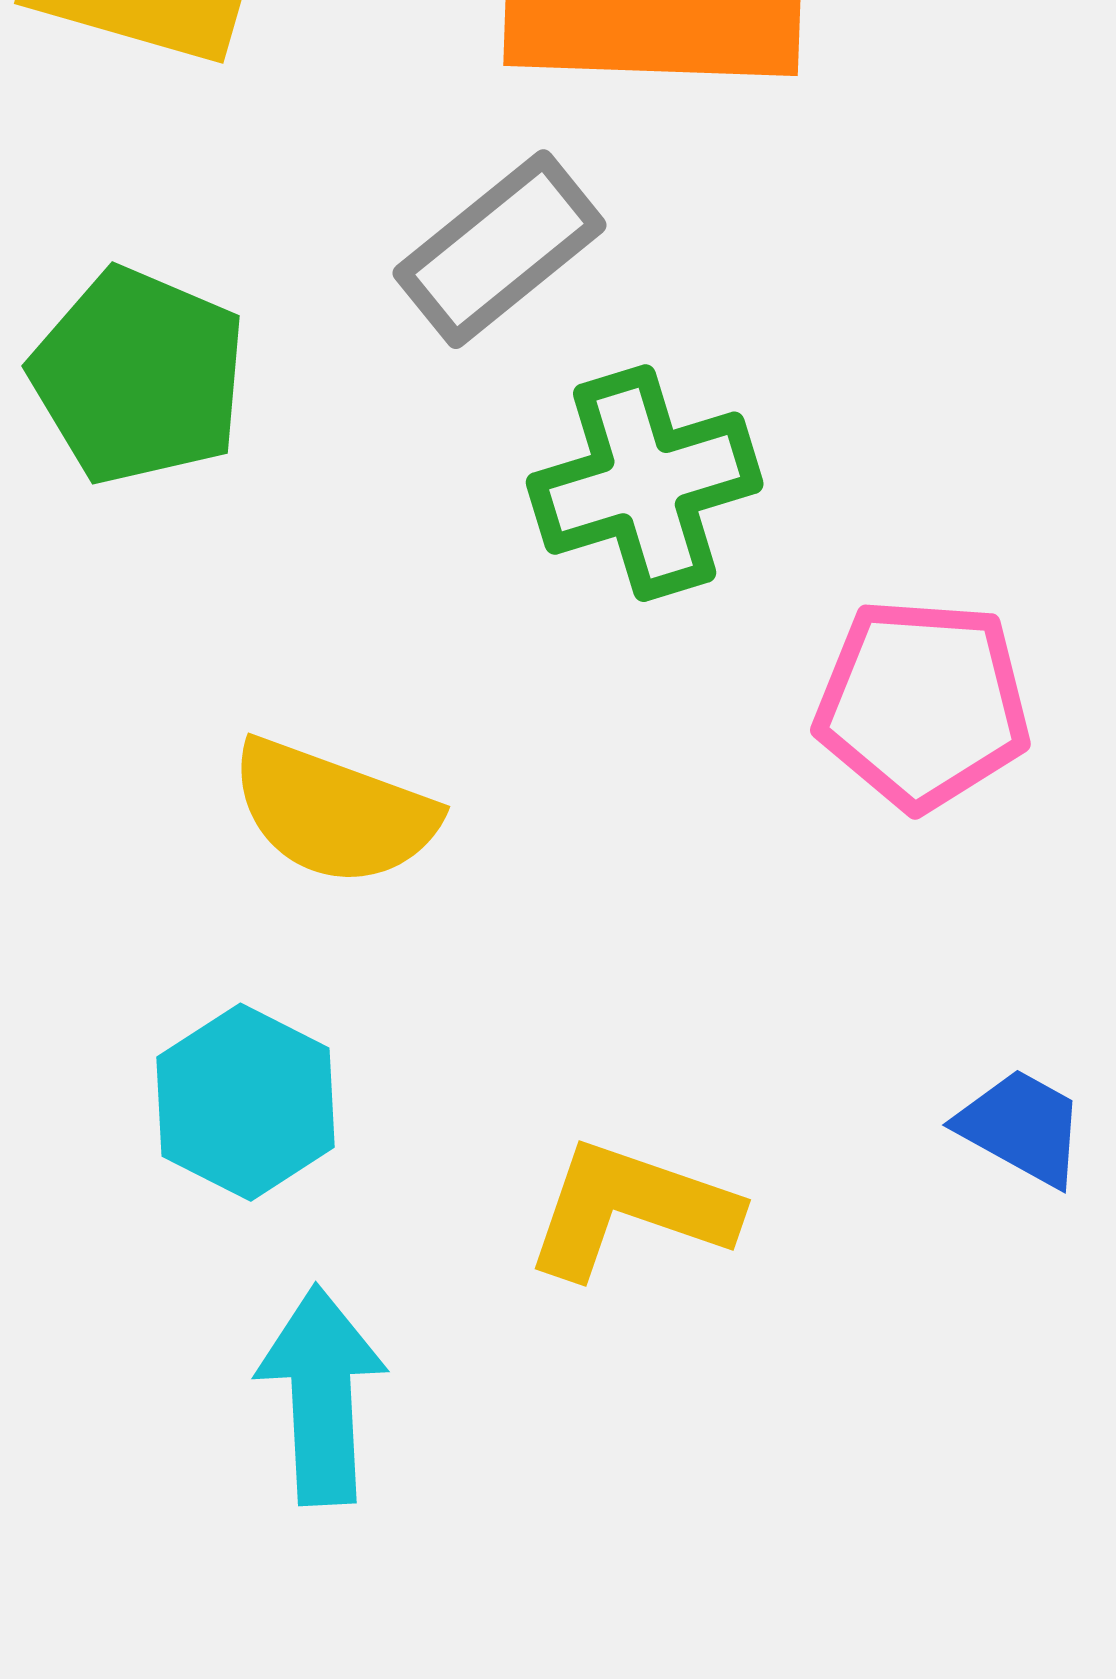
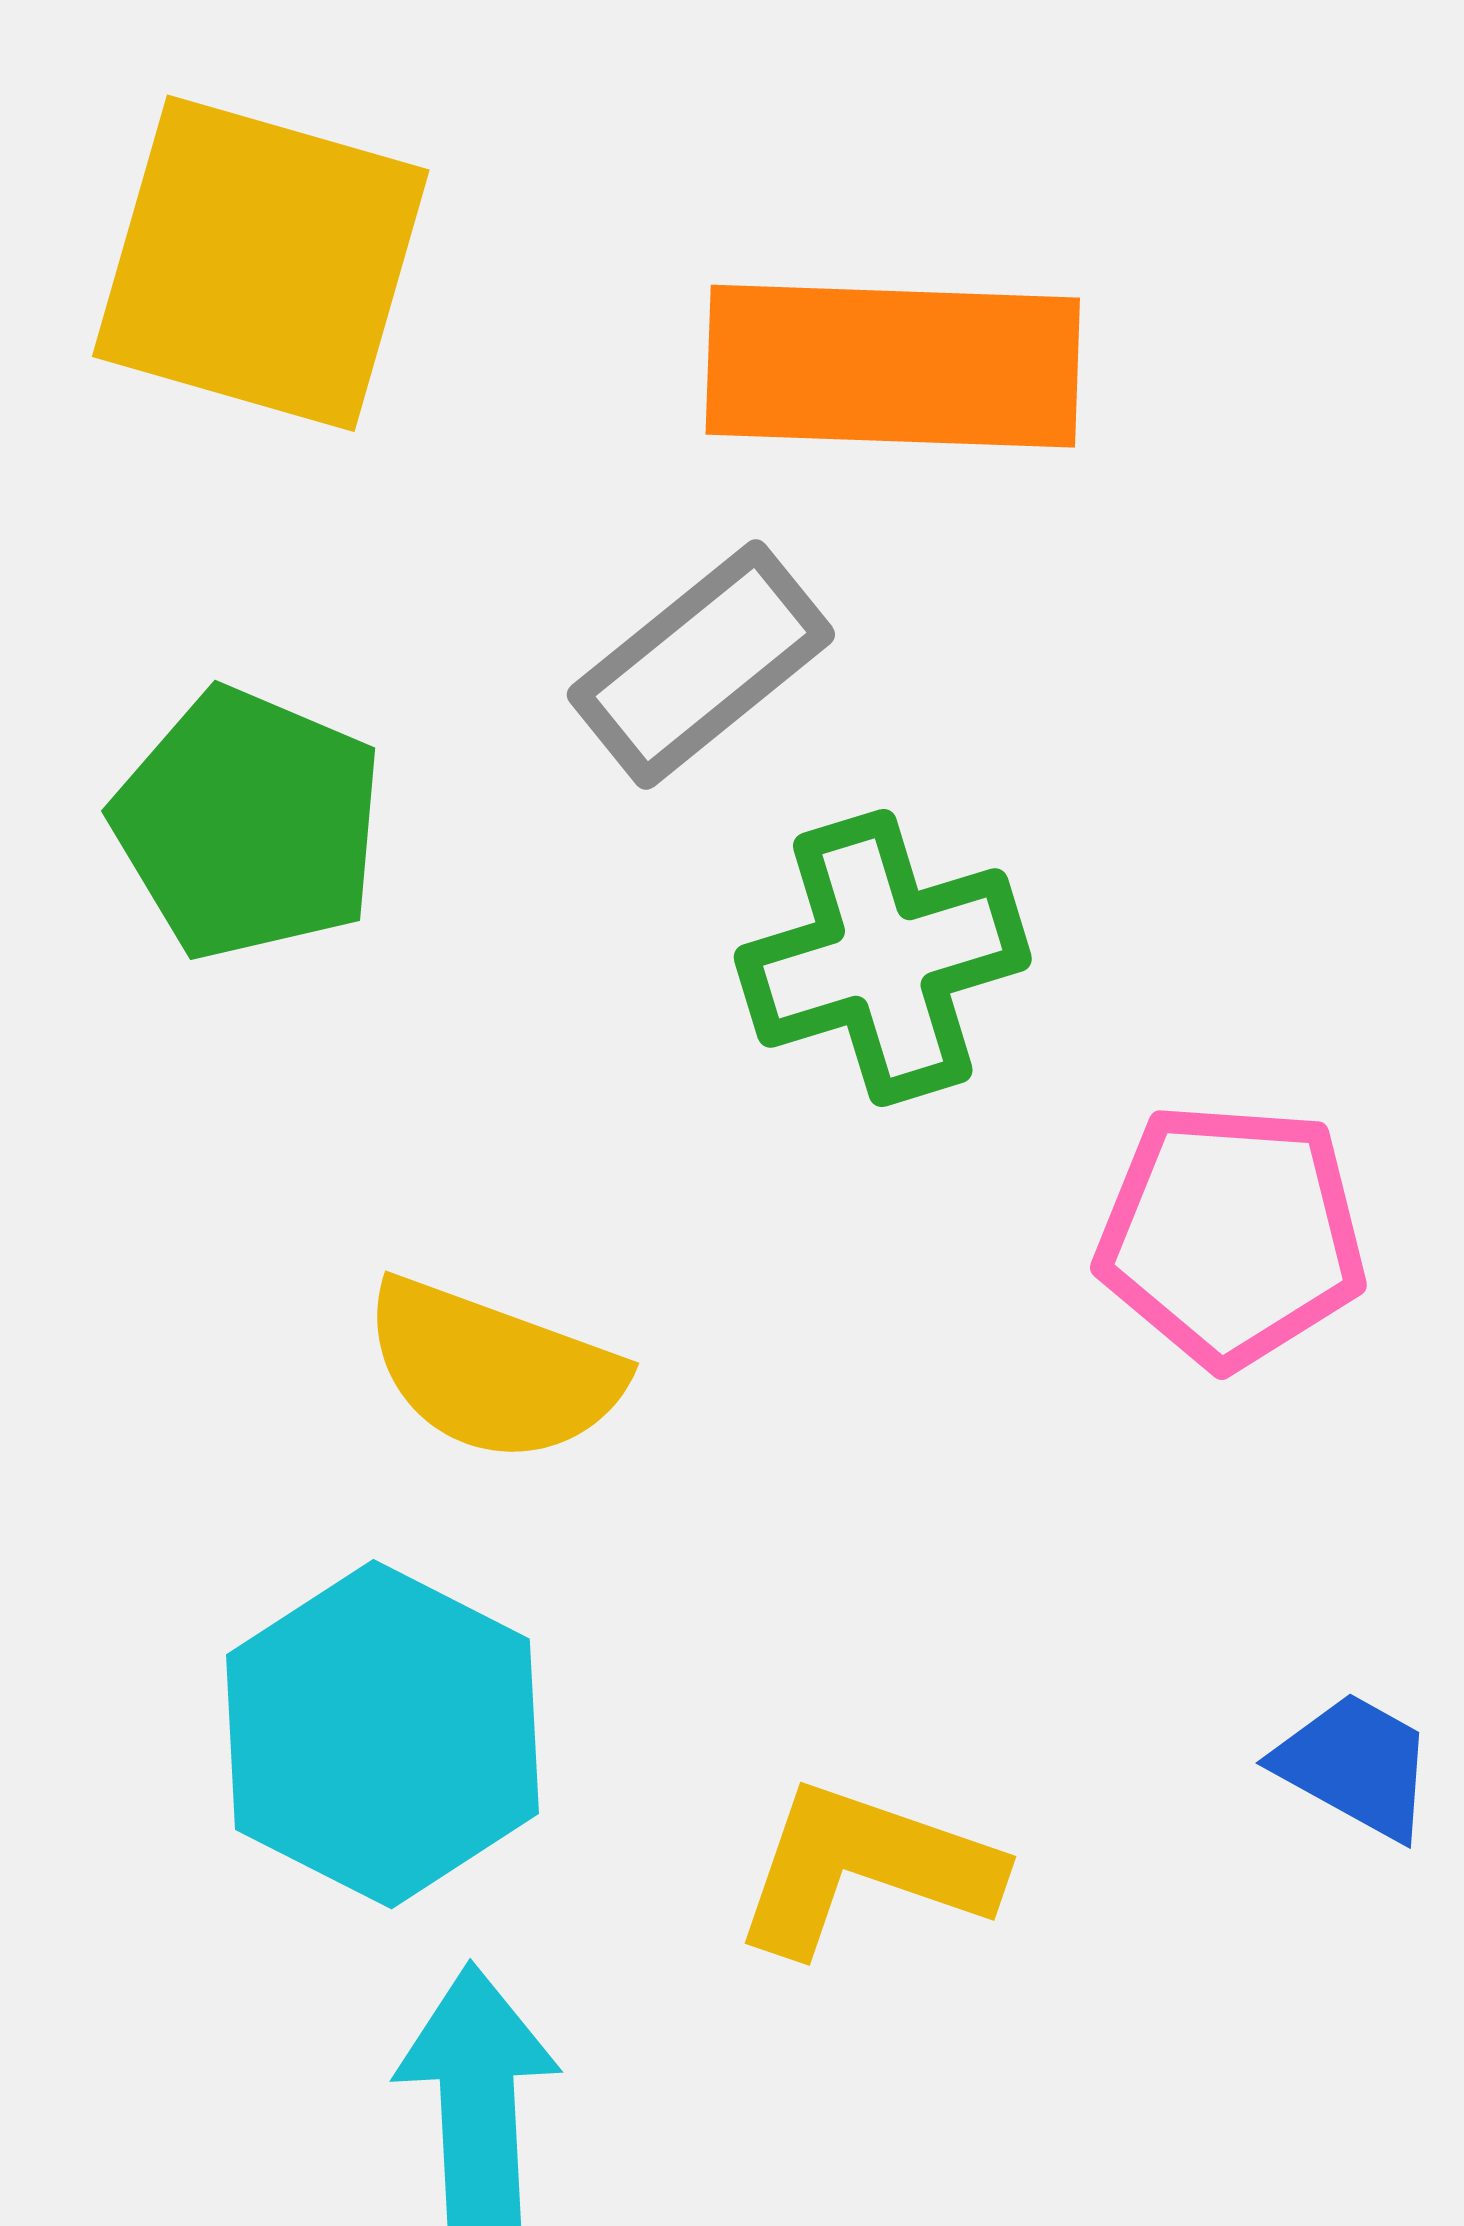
cyan hexagon: (246, 1102) -> (382, 1734), size x1.4

